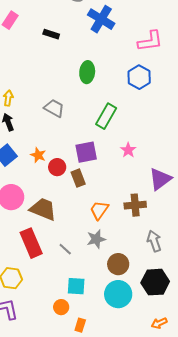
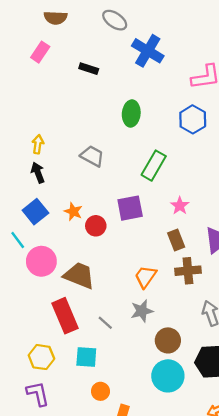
brown rectangle: (78, 178) -> (176, 240), moved
cyan square: (76, 286) -> (86, 357), moved

